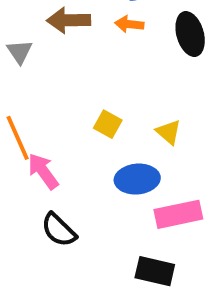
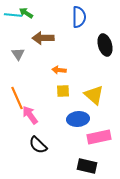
orange arrow: (129, 24) -> (59, 70), moved
yellow square: (108, 124) -> (63, 91), turned -32
yellow triangle: (169, 132) -> (94, 95), size x1.5

